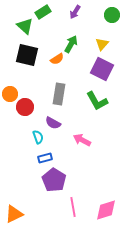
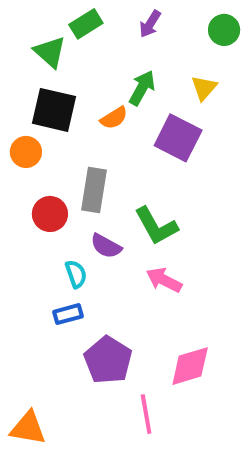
purple square: (102, 69) -> (178, 138), moved
orange circle: (10, 94) -> (26, 152), moved
gray rectangle: (59, 94) -> (94, 190), moved
green L-shape: (97, 101) -> (156, 226), moved
blue rectangle: (45, 158) -> (68, 314), moved
pink diamond: (106, 210) -> (190, 366), moved
orange triangle: (14, 214) -> (28, 428), turned 36

